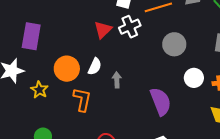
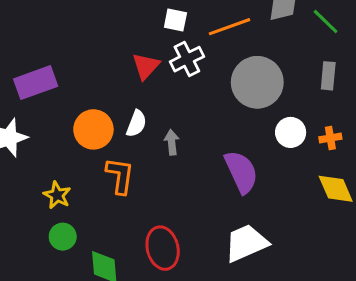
purple rectangle: (31, 36) -> (36, 83), turned 64
gray circle: (174, 44) -> (257, 82), size x1.4
yellow star: (39, 90) -> (57, 195), moved

